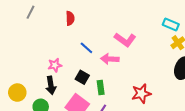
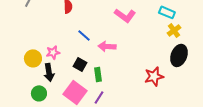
pink L-shape: (125, 40) -> (125, 15), moved
yellow circle: (17, 93) -> (33, 58), moved
red star: (141, 94) -> (154, 76), moved

